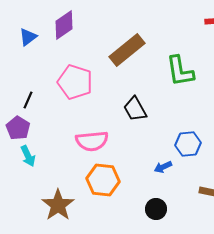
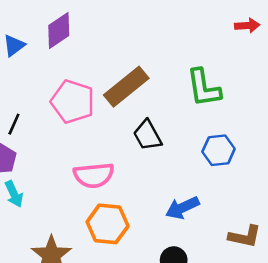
brown rectangle: (127, 50) -> (126, 87), moved
blue hexagon: (188, 144) -> (219, 150), moved
blue arrow: (163, 167) -> (182, 208), size x1.5

